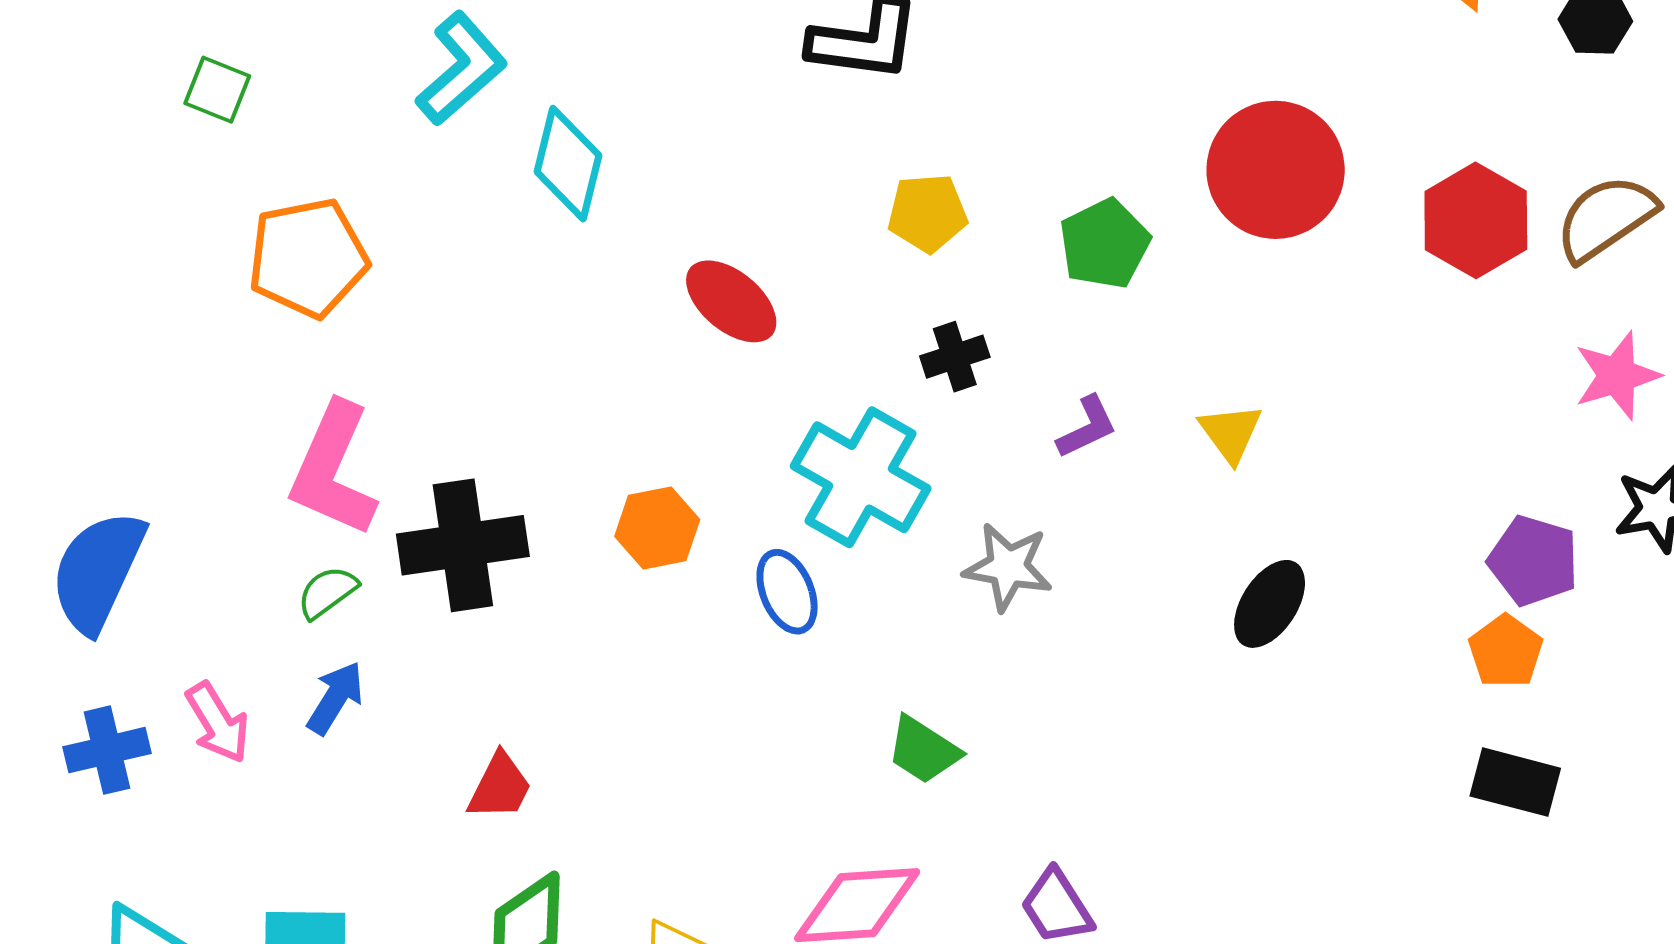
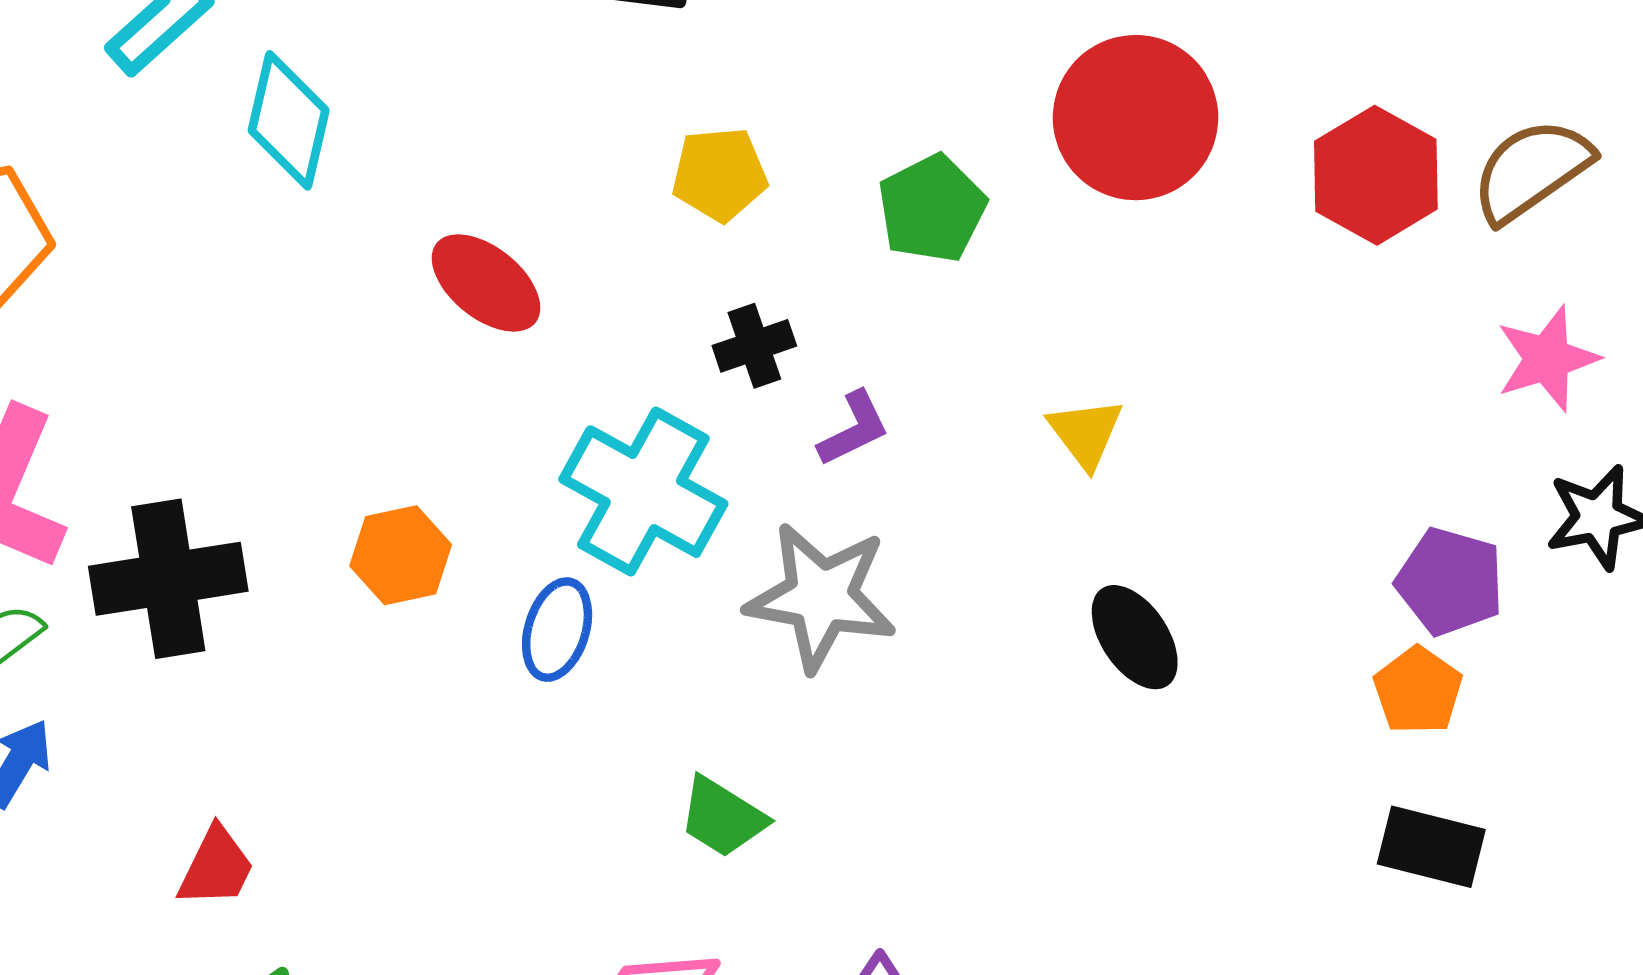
purple L-shape: (1087, 427) -> (854, 429), moved
gray star: (1008, 567) -> (821, 597), size x1.4
blue ellipse: (787, 592) -> (557, 630), turned 40
black ellipse: (1270, 604) -> (1135, 637), turned -66

